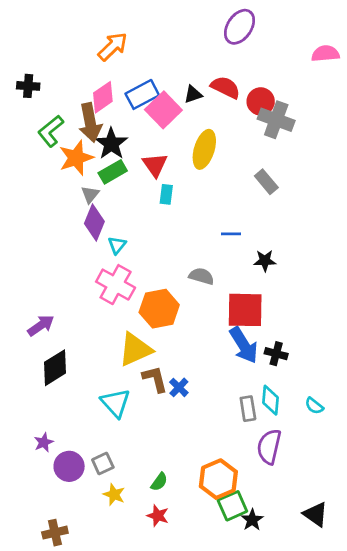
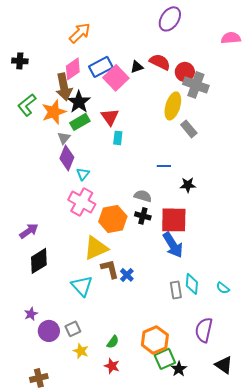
green L-shape: (51, 131) -> (27, 105), moved
yellow ellipse: (204, 149) -> (173, 106), moved
black cross: (276, 354) -> (143, 216), moved
purple semicircle: (269, 447) -> (204, 330), moved

